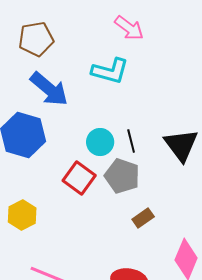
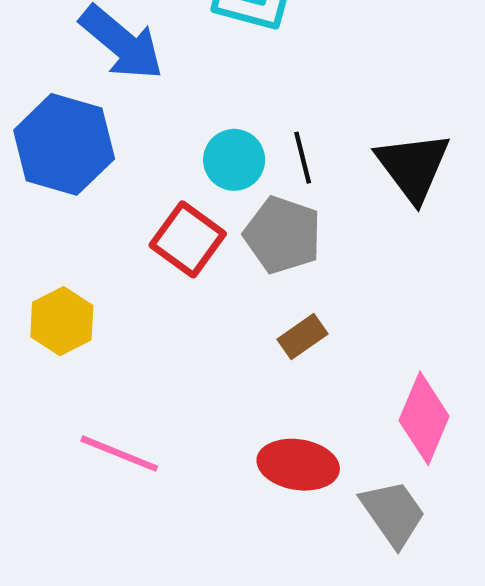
brown rectangle: (143, 218) -> (303, 337), moved

